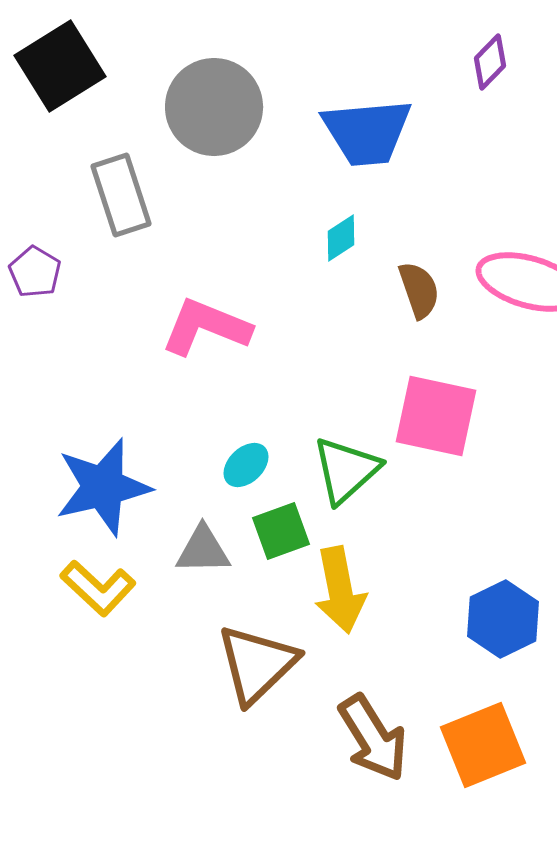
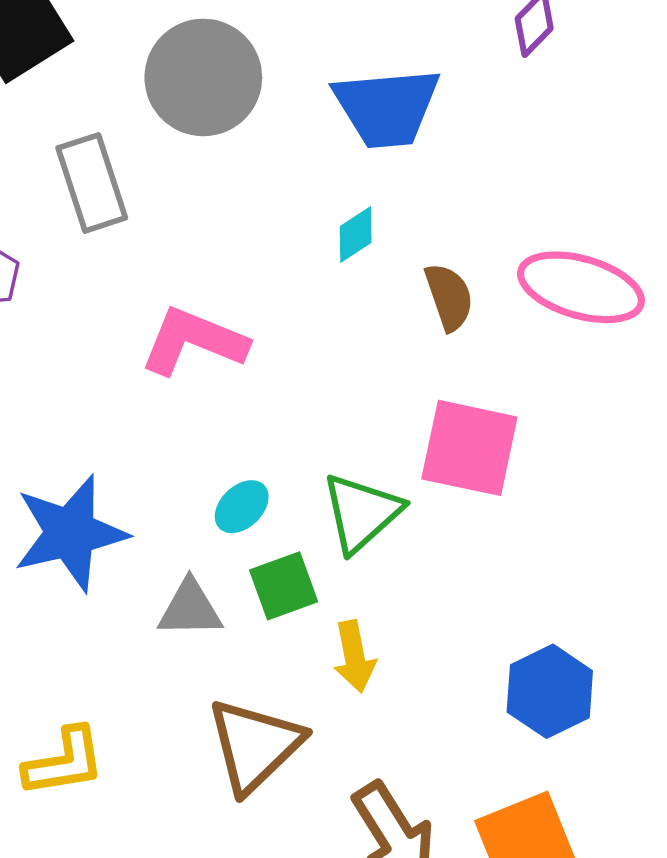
yellow L-shape: (98, 588) -> (64, 762), moved, turned -52
yellow arrow: (340, 590) -> (354, 657), size x0.7

